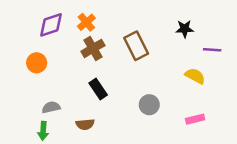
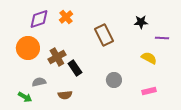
brown cross: (93, 48) -> (57, 57), moved
orange circle: (37, 63) -> (28, 48), size x1.5
green arrow: (43, 131) -> (25, 97), moved, turned -64

